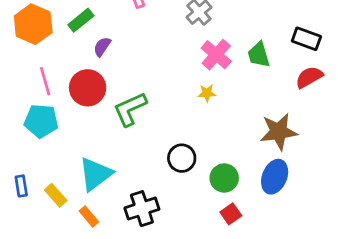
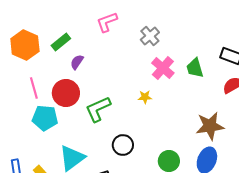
yellow star: (207, 93) -> (145, 97), moved
cyan pentagon: (41, 121) -> (45, 118), moved
black circle: (182, 158) -> (123, 145), moved

